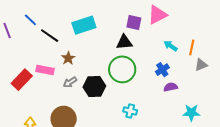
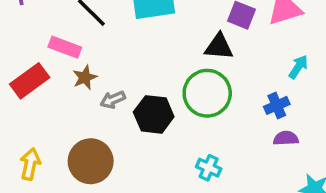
cyan arrow: (171, 46) -> (298, 67), turned 80
brown star: (68, 58) -> (85, 77), moved
pink rectangle: (45, 70) -> (65, 47), moved

